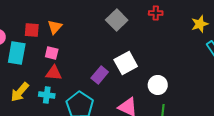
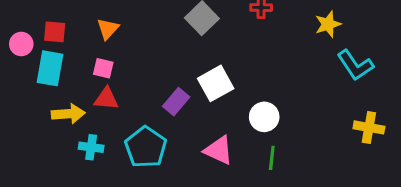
red square: (32, 30) -> (55, 32), moved
yellow arrow: (20, 92) -> (68, 114), moved, turned -135
cyan cross: (47, 95) -> (91, 147), moved

